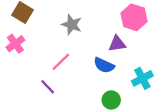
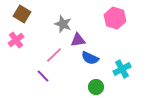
purple triangle: (117, 44) -> (78, 40), moved

